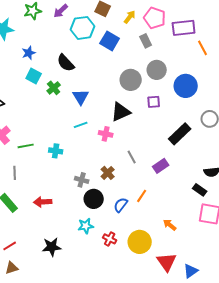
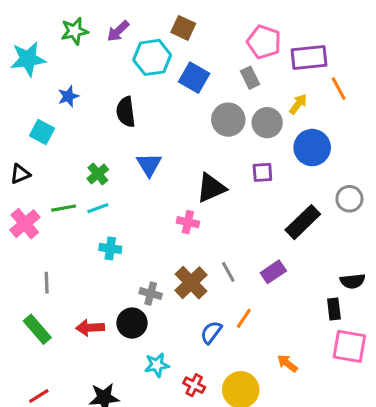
yellow arrow: (130, 17) -> (298, 104), moved
black semicircle: (66, 63) -> (126, 112), turned 36
cyan square: (34, 76) -> (42, 132), moved
gray circle: (131, 80) -> (228, 120), moved
green cross: (54, 88) -> (98, 174), moved
cyan line: (81, 125) -> (98, 208), moved
green line: (26, 146) -> (64, 208), moved
gray line: (132, 157) -> (228, 272), moved
brown cross: (108, 173) -> (191, 283), size x1.5
black rectangle: (200, 190) -> (334, 309), turned 48
black circle: (94, 199) -> (132, 323), moved

